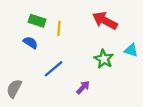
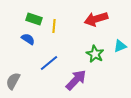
red arrow: (105, 21) -> (96, 19), turned -45
cyan triangle: (131, 50) -> (120, 46), turned -40
purple arrow: (83, 87) -> (76, 80), size x1.6

